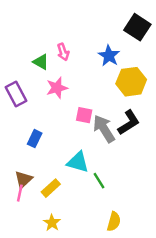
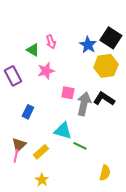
black square: (137, 27) -> (111, 38), moved
black L-shape: (129, 123) -> (104, 99), turned -115
gray arrow: (104, 129) -> (84, 104), turned 45
green line: (99, 181) -> (80, 146), turned -32
yellow semicircle: (114, 221) -> (105, 173), moved

